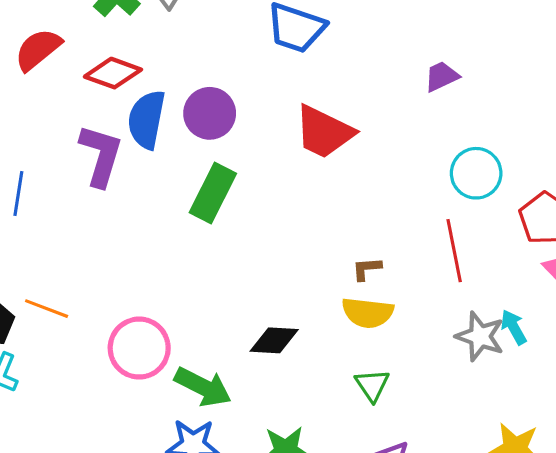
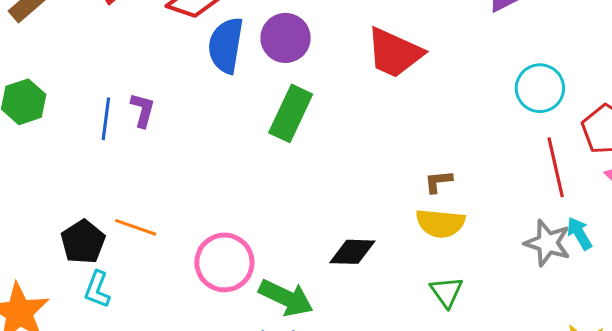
purple L-shape: (101, 155) -> (143, 110), moved, size x0.6
red line: (454, 251) -> (556, 167), moved

